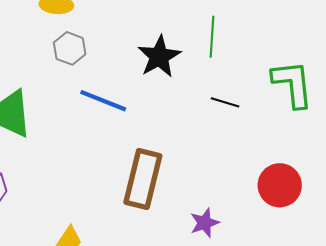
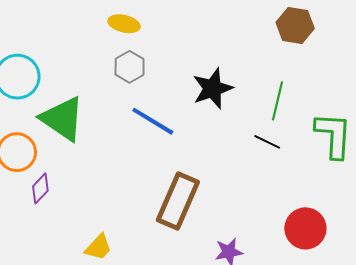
green line: (212, 37) -> (277, 101), moved

